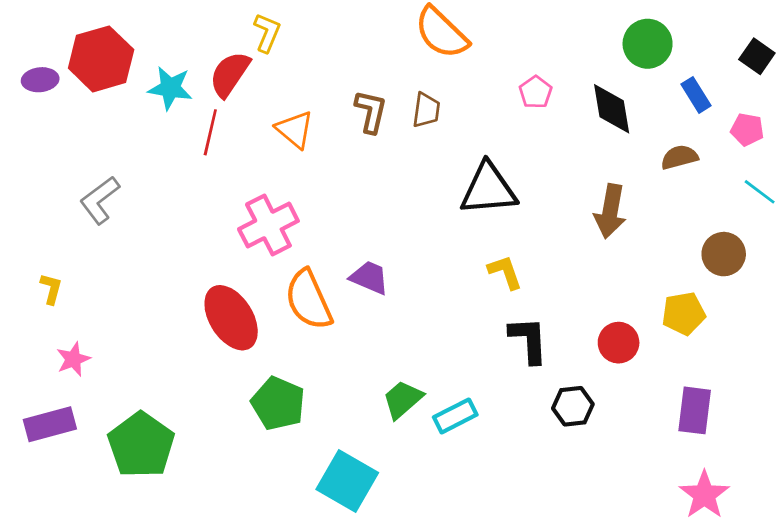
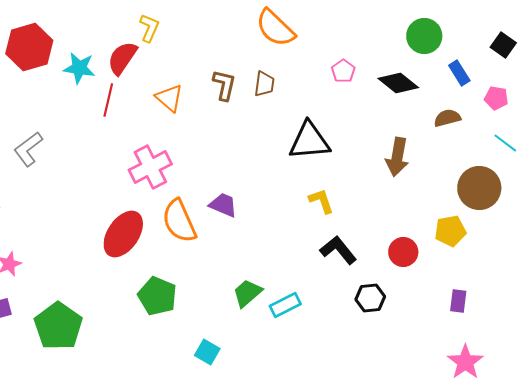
black diamond: (612, 109) -> (398, 83), turned -42
brown circle: (724, 254) -> (479, 188), size x1.4
red ellipse: (231, 318) -> (123, 234), turned 66
black L-shape: (529, 340) -> (338, 250), turned -36
purple rectangle: (695, 410) -> (458, 301), size x0.7
cyan square: (347, 481) -> (207, 352), size x0.6

